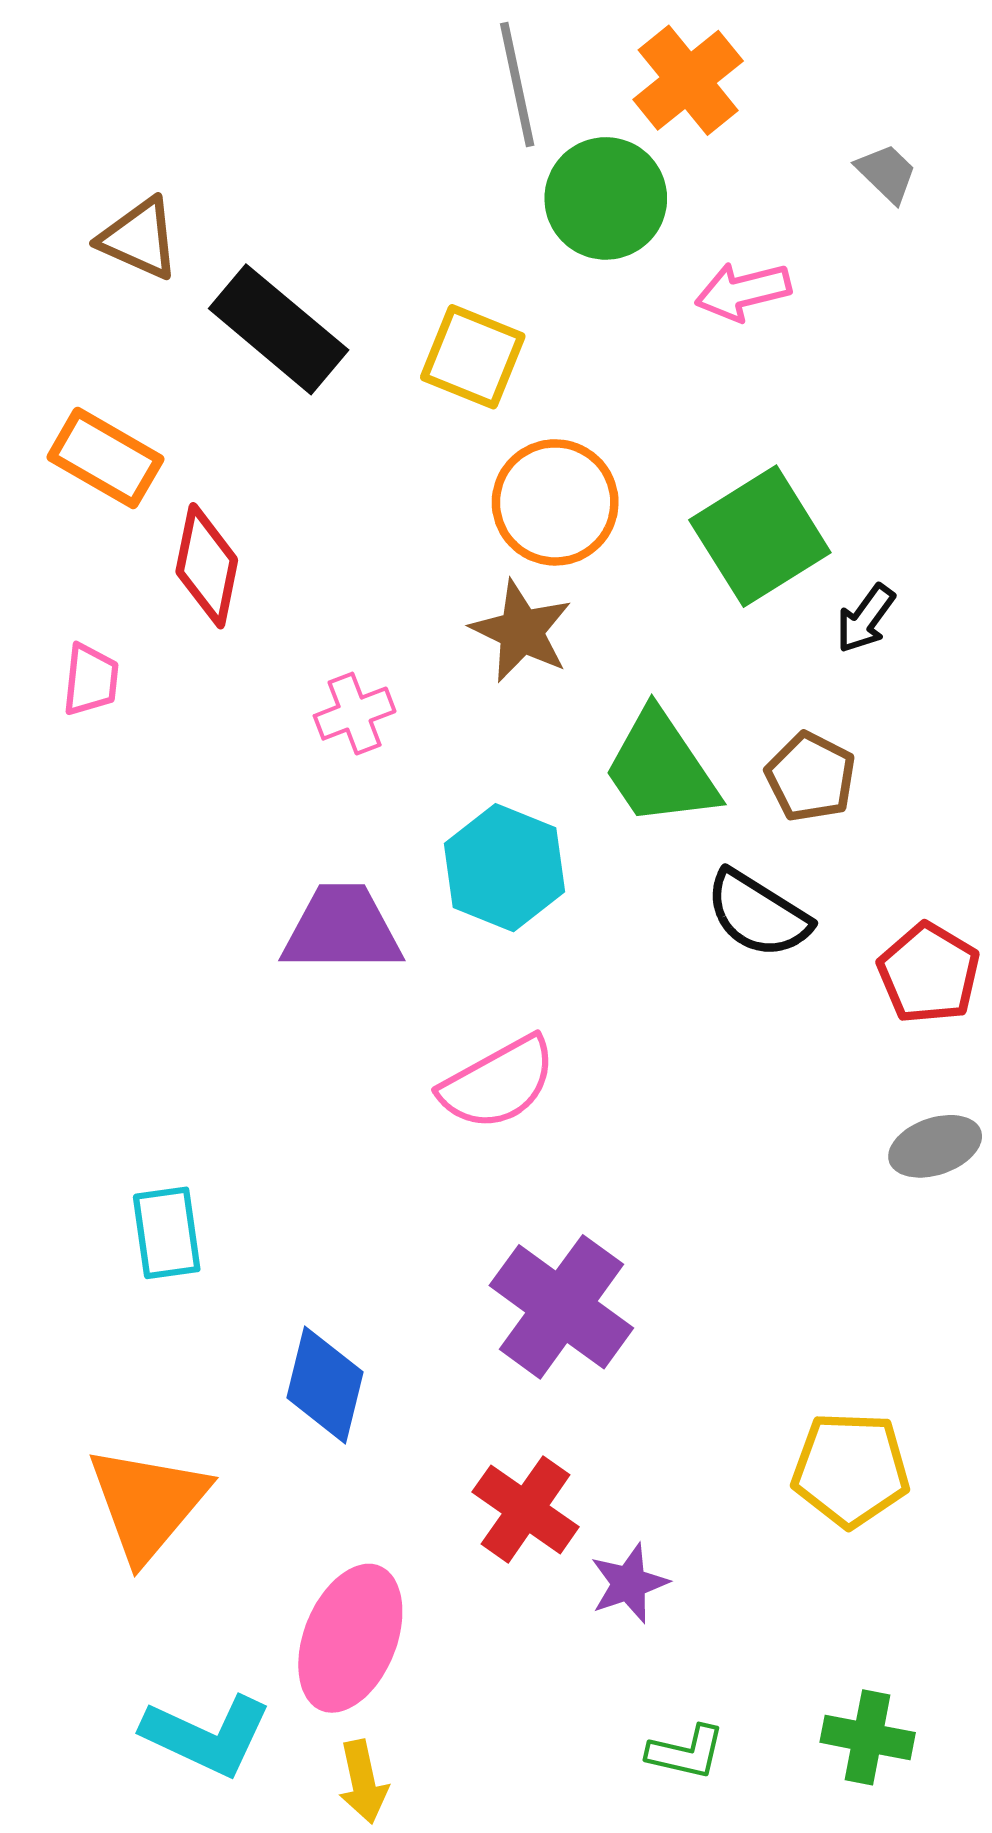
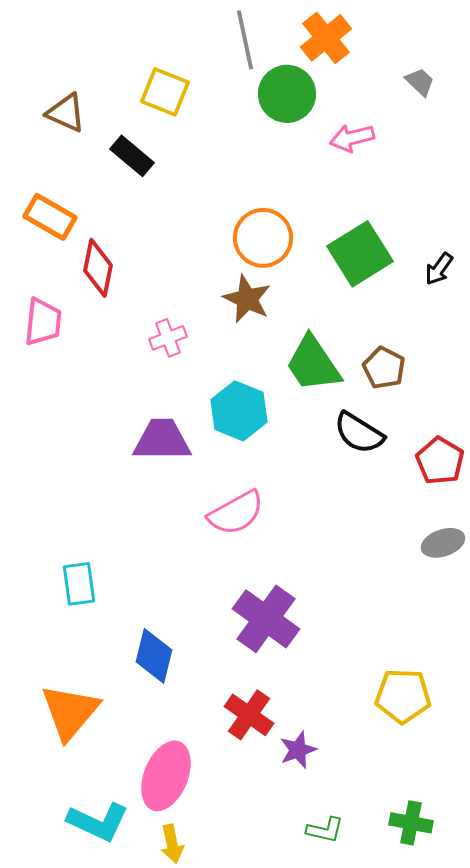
black rectangle: (279, 329) -> (132, 156), size x0.7
yellow square: (473, 357) -> (165, 92), moved
black arrow: (865, 619) -> (439, 269), moved
pink trapezoid: (91, 680) -> (43, 322), size x1.4

